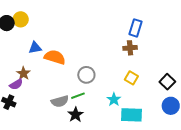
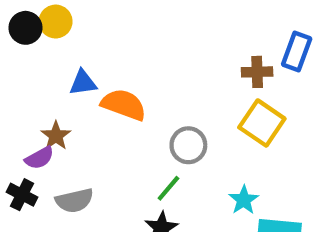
brown cross: (130, 48) -> (257, 72), moved
yellow square: (131, 78) -> (262, 123), moved, size x1.5
green line: (78, 96) -> (168, 188), turned -32
gray semicircle: (60, 101) -> (74, 201), moved

